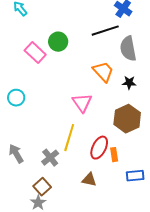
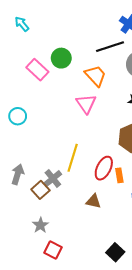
orange trapezoid: (103, 72) -> (95, 76), moved
pink triangle: (82, 103) -> (86, 104), moved
gray arrow: (16, 154) -> (18, 174), turned 48
brown square: (42, 187) -> (40, 190), moved

